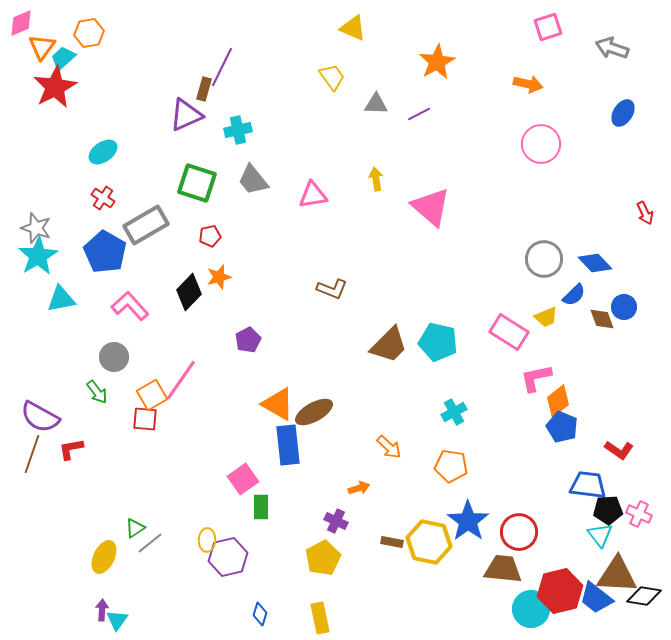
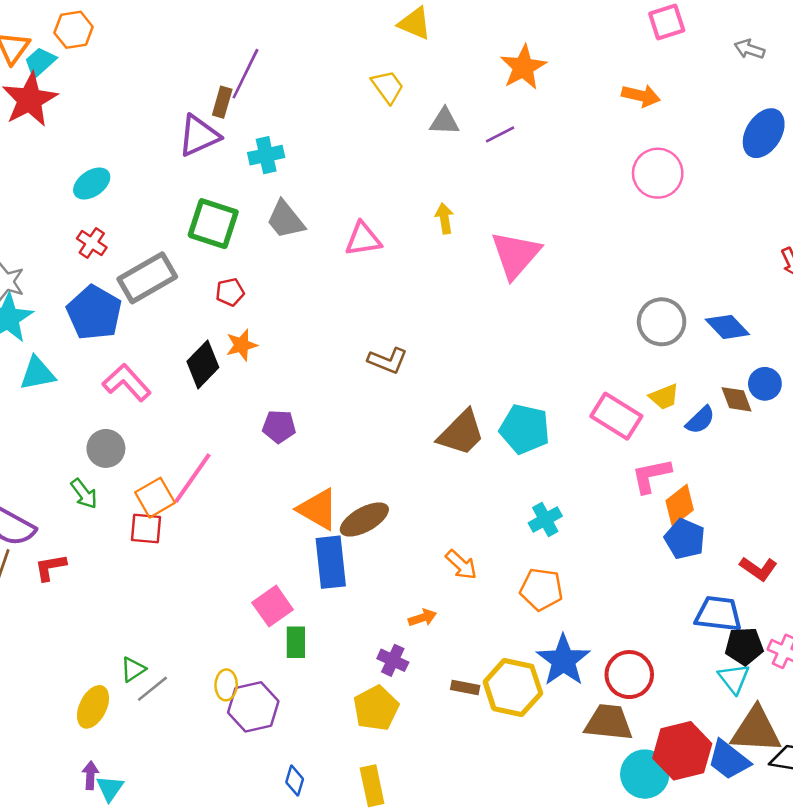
gray arrow: (612, 48) -> (749, 49), size x0.7
blue ellipse: (623, 113) -> (764, 133), size x1.4
pink triangle: (431, 207) -> (516, 255), turned 30
blue semicircle: (574, 295) -> (700, 420), moved
purple pentagon: (248, 340) -> (279, 426), turned 30

